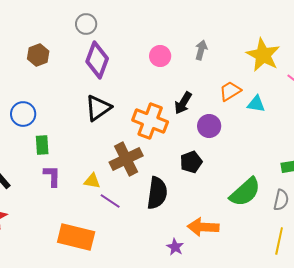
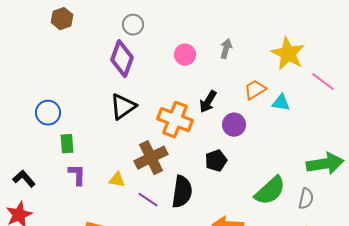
gray circle: (86, 24) -> (133, 25), moved
brown hexagon: (38, 55) -> (62, 19), moved
purple line: (110, 201) -> (148, 200), moved

